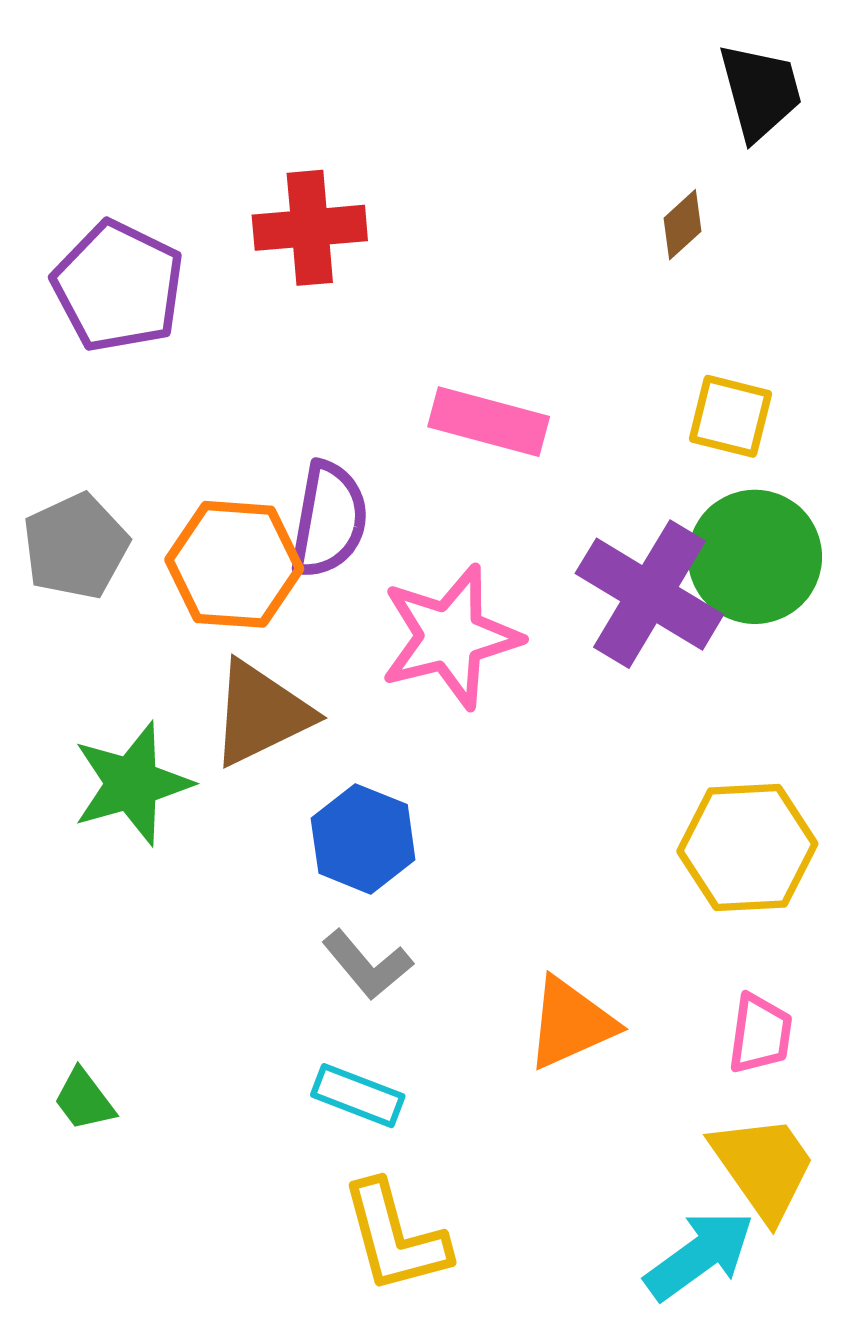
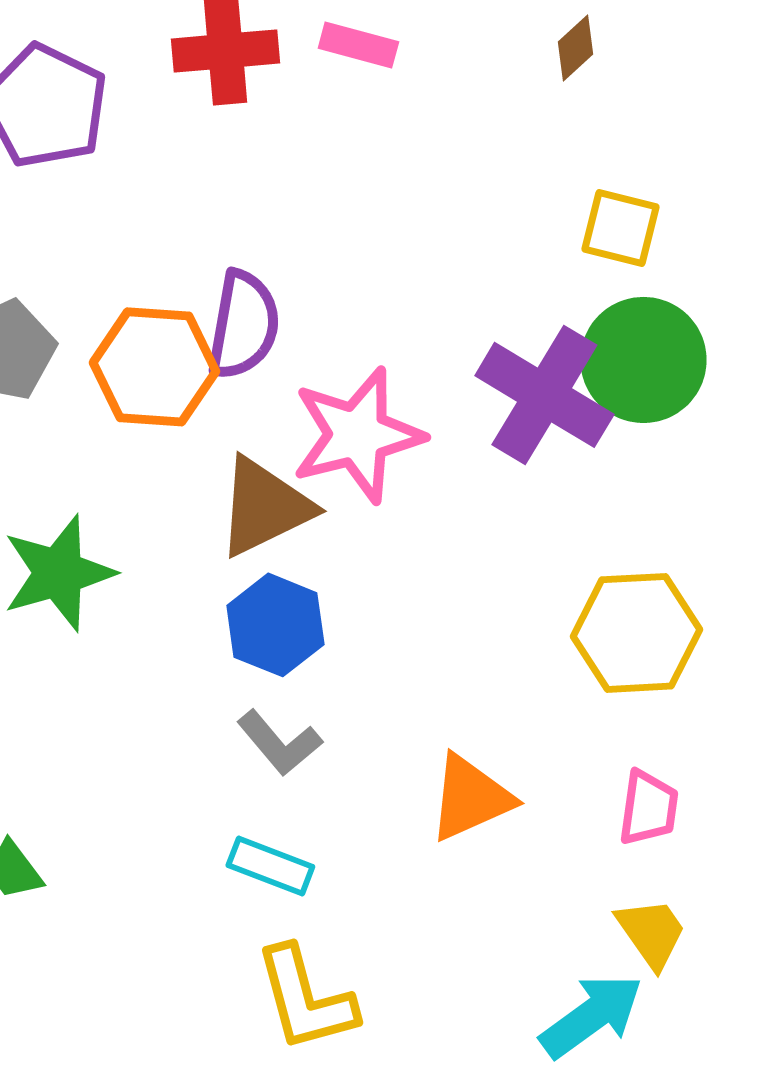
pink rectangle: (489, 422) -> (358, 45), moved, size x0.7
brown triangle: (261, 713) -> (264, 507), moved
yellow trapezoid: (763, 1167) -> (651, 933), size x0.7

